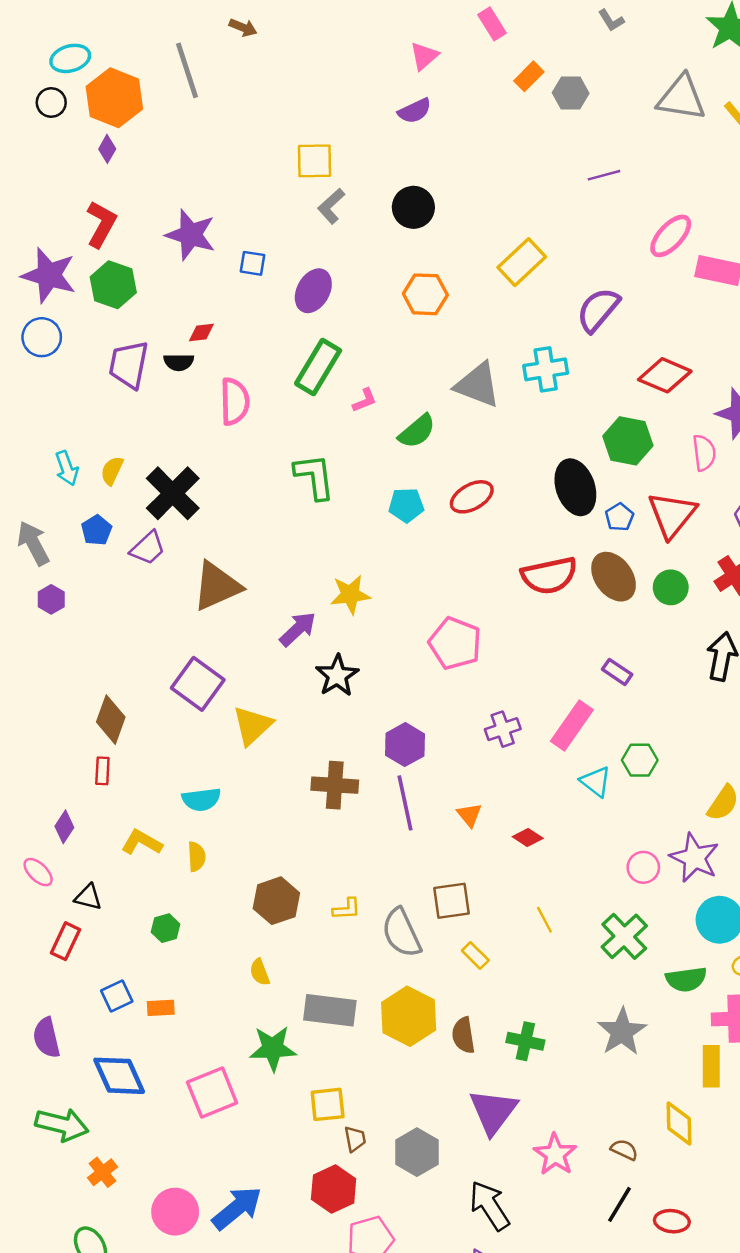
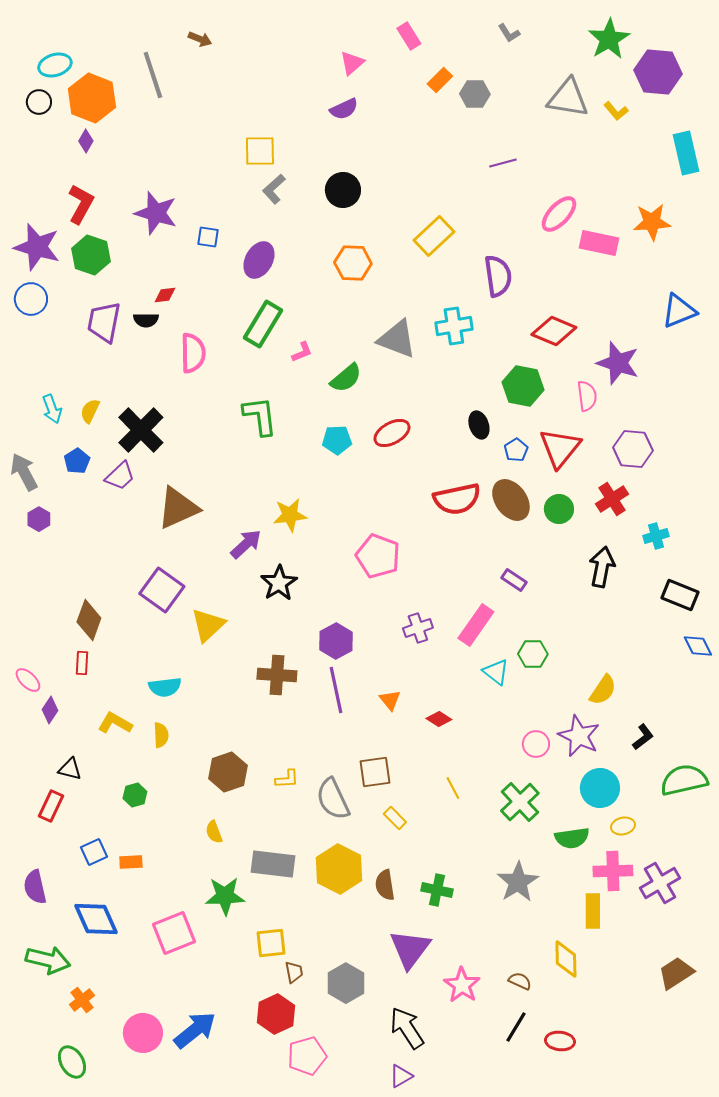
purple semicircle: (598, 310) -> (498, 276), turned 132
black ellipse: (575, 487) -> (479, 425), size x0.6
pink ellipse: (38, 872) -> (28, 680), moved

